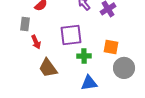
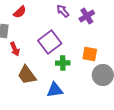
purple square: (71, 35) -> (50, 42), turned -30
blue triangle: (89, 83) -> (55, 90), moved

